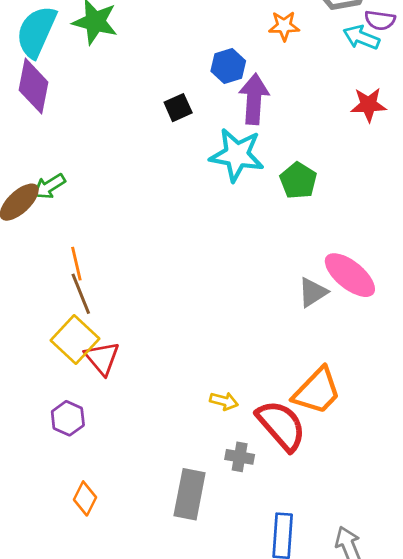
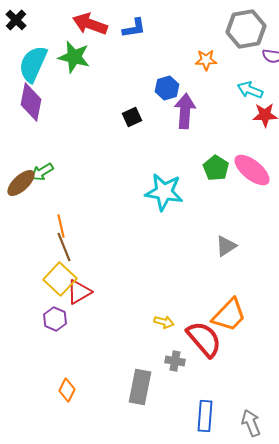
cyan arrow: (361, 37) -> (250, 90), moved
cyan star: (237, 155) -> (164, 192), moved
pink ellipse: (350, 275) -> (252, 170), moved
red triangle: (102, 358) -> (79, 292), turned 40
purple hexagon: (68, 418) -> (55, 319), moved

